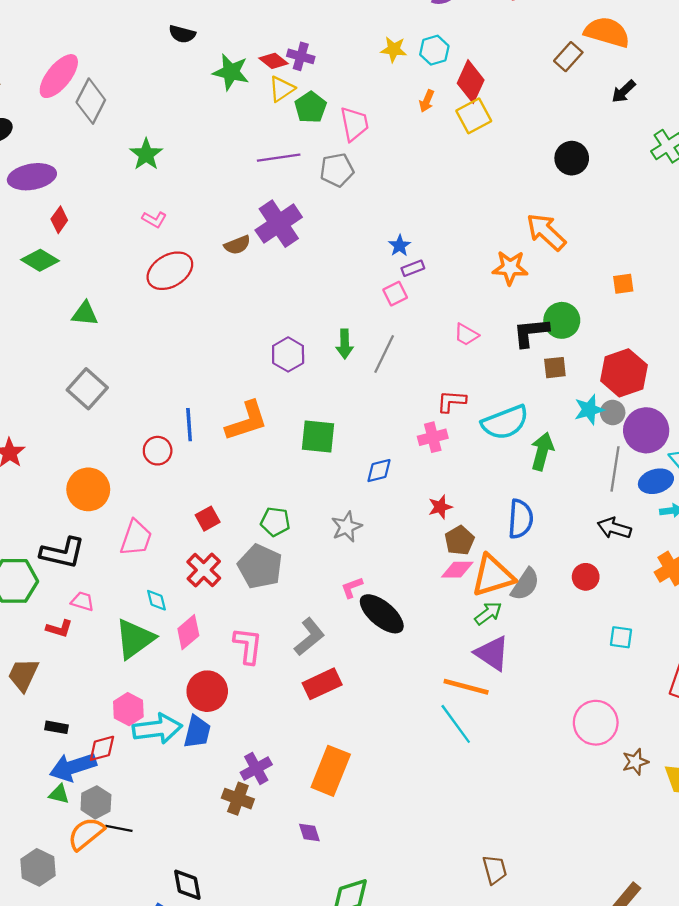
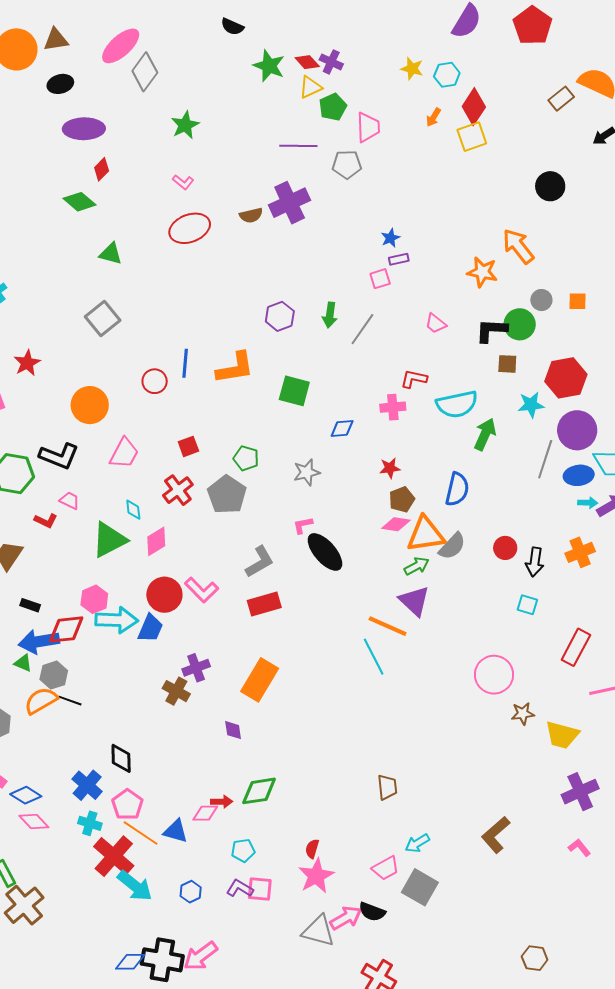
gray circle: (613, 412) -> (541, 300), moved
black arrow: (614, 528) -> (535, 562), moved, turned -108
pink L-shape: (248, 646) -> (202, 590), moved, turned 120
red diamond: (102, 748) -> (66, 629), size x1.4

